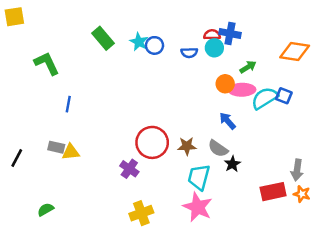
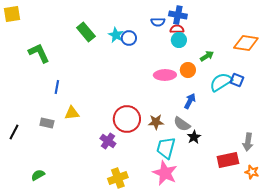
blue cross: (230, 33) -> (178, 15), moved
blue semicircle: (189, 53) -> (158, 22), moved
pink ellipse: (242, 90) -> (165, 75), moved
blue arrow: (228, 121) -> (190, 101), turned 70
yellow triangle: (71, 152) -> (72, 113), moved
orange star: (302, 194) -> (252, 172), moved

